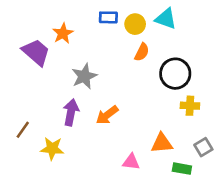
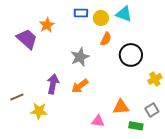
gray star: (84, 76) -> (80, 57), moved
yellow cross: (190, 106) -> (155, 79), moved, turned -32
brown line: (23, 130) -> (17, 97), turned 32

